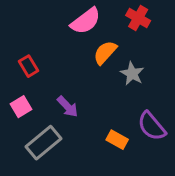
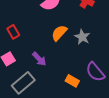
orange semicircle: (105, 53) -> (59, 33), moved

